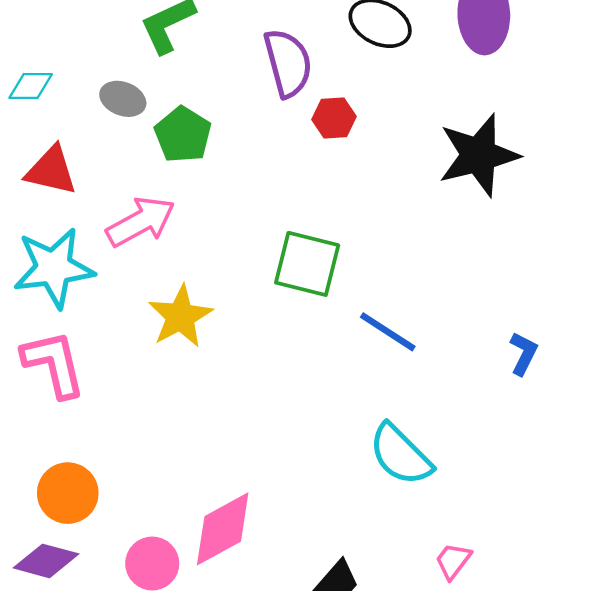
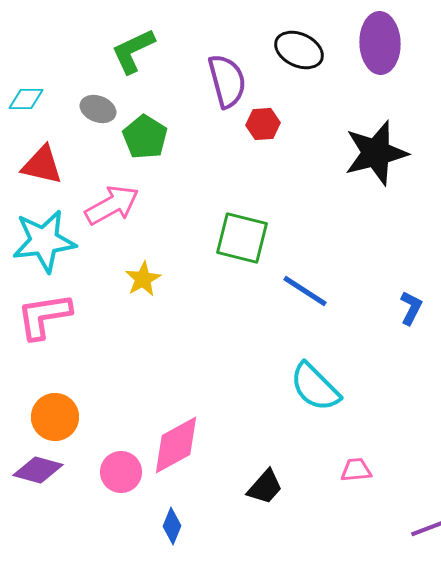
yellow star: (180, 316) -> (143, 279), size x0.7
pink L-shape: (54, 364) -> (44, 316), turned -86
pink trapezoid: (453, 561) -> (356, 470), turned 48

